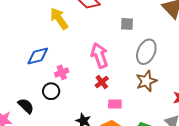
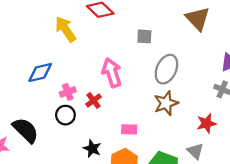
red cross: (102, 82) -> (94, 100), moved
black circle: (51, 91) -> (65, 115), moved
black semicircle: (26, 106) -> (26, 130), size x1.4

